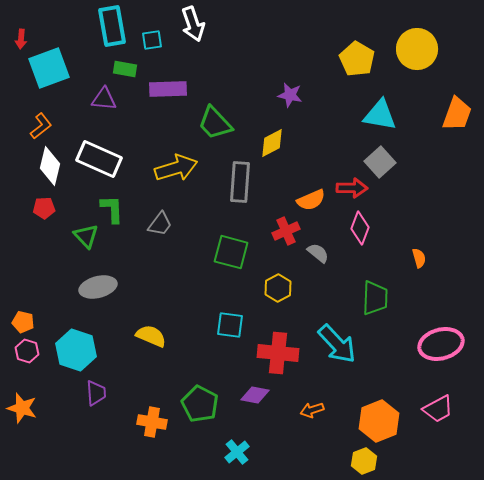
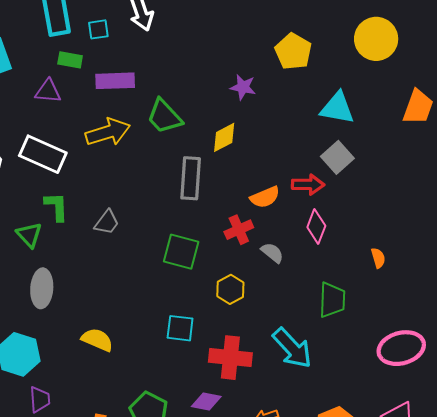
yellow pentagon: (357, 59) -> (293, 51), moved
yellow arrow: (176, 168) -> (108, 132), moved
gray ellipse: (98, 287) -> (42, 288), turned -72

